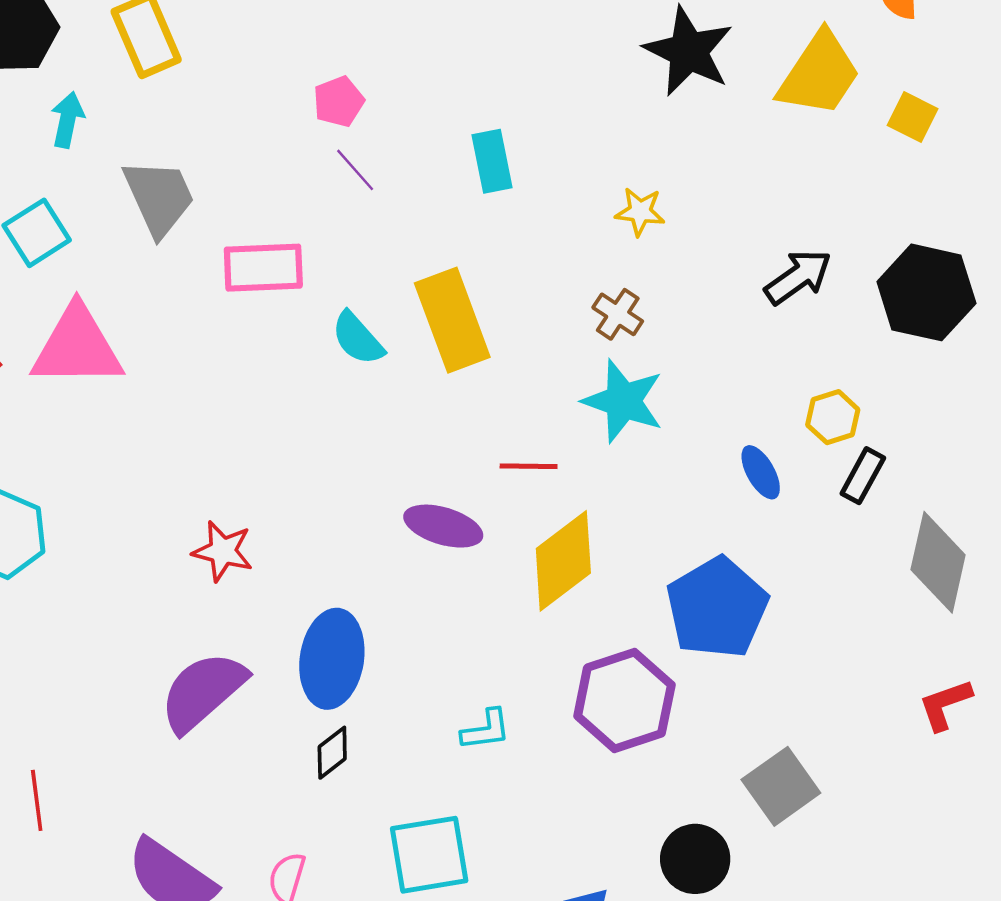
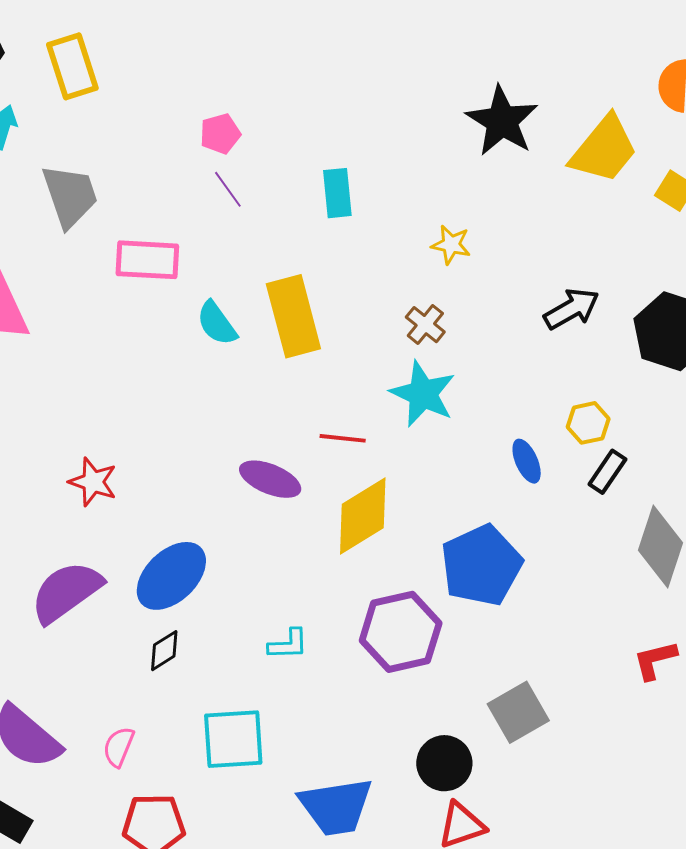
blue ellipse: (332, 659) -> (171, 576), turned 32

